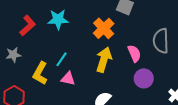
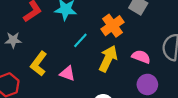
pink semicircle: (134, 53) -> (141, 57), turned -54
cyan line: (61, 59) -> (80, 40), moved

